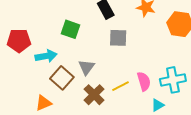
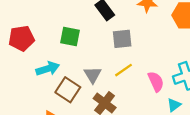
red pentagon: (19, 41) -> (21, 38), moved
yellow line: (121, 86) -> (124, 70), moved

